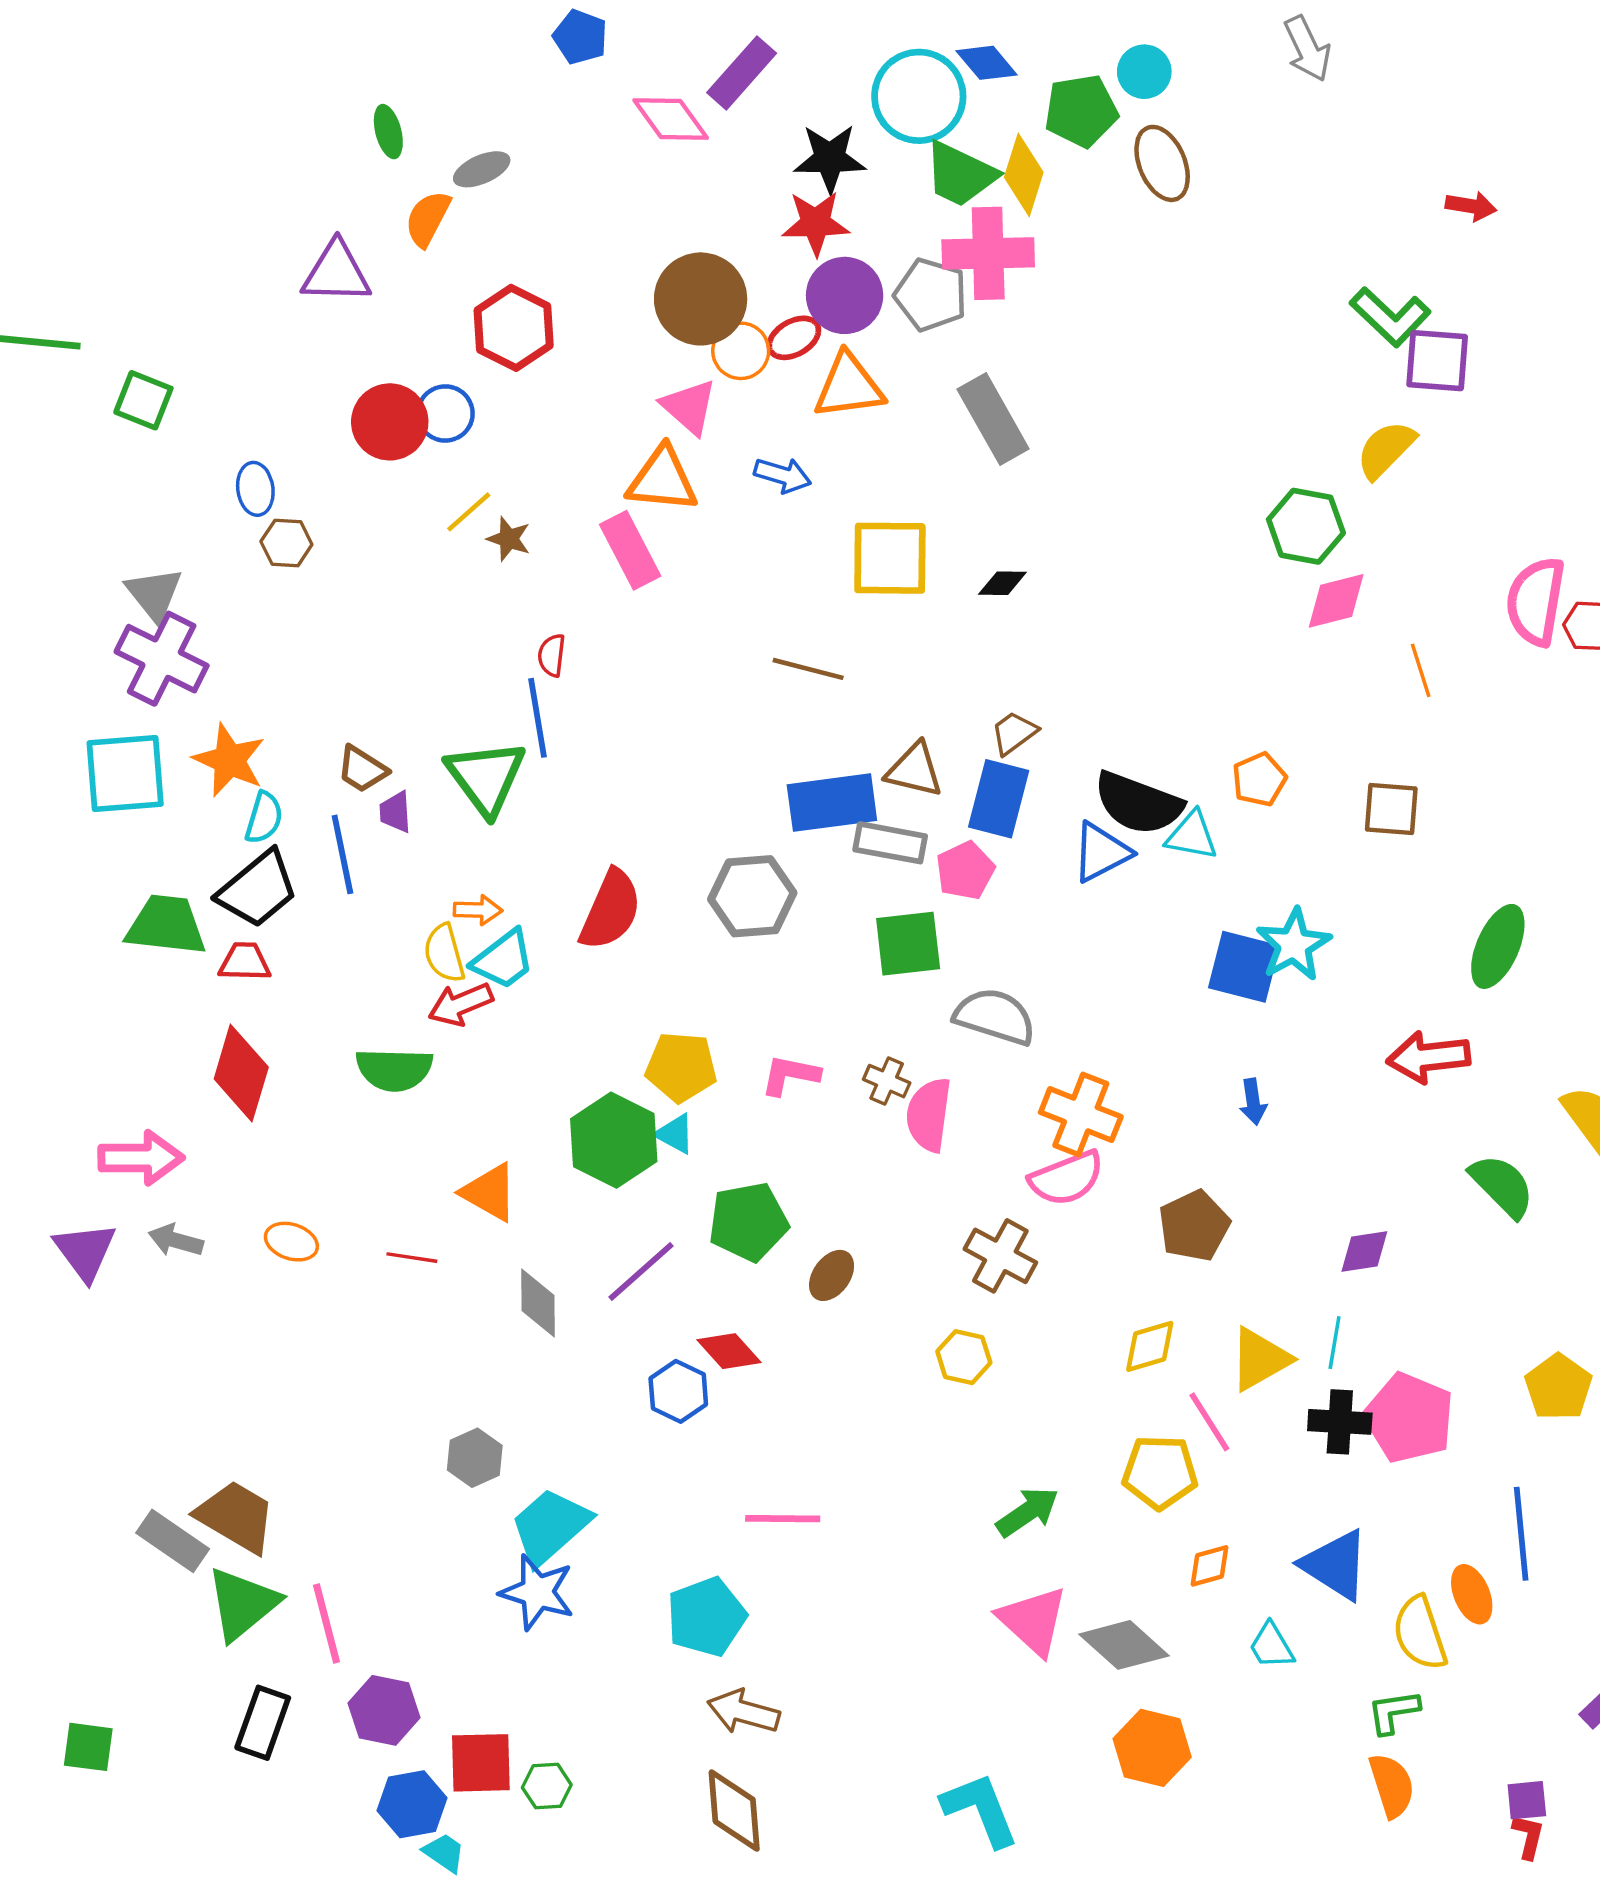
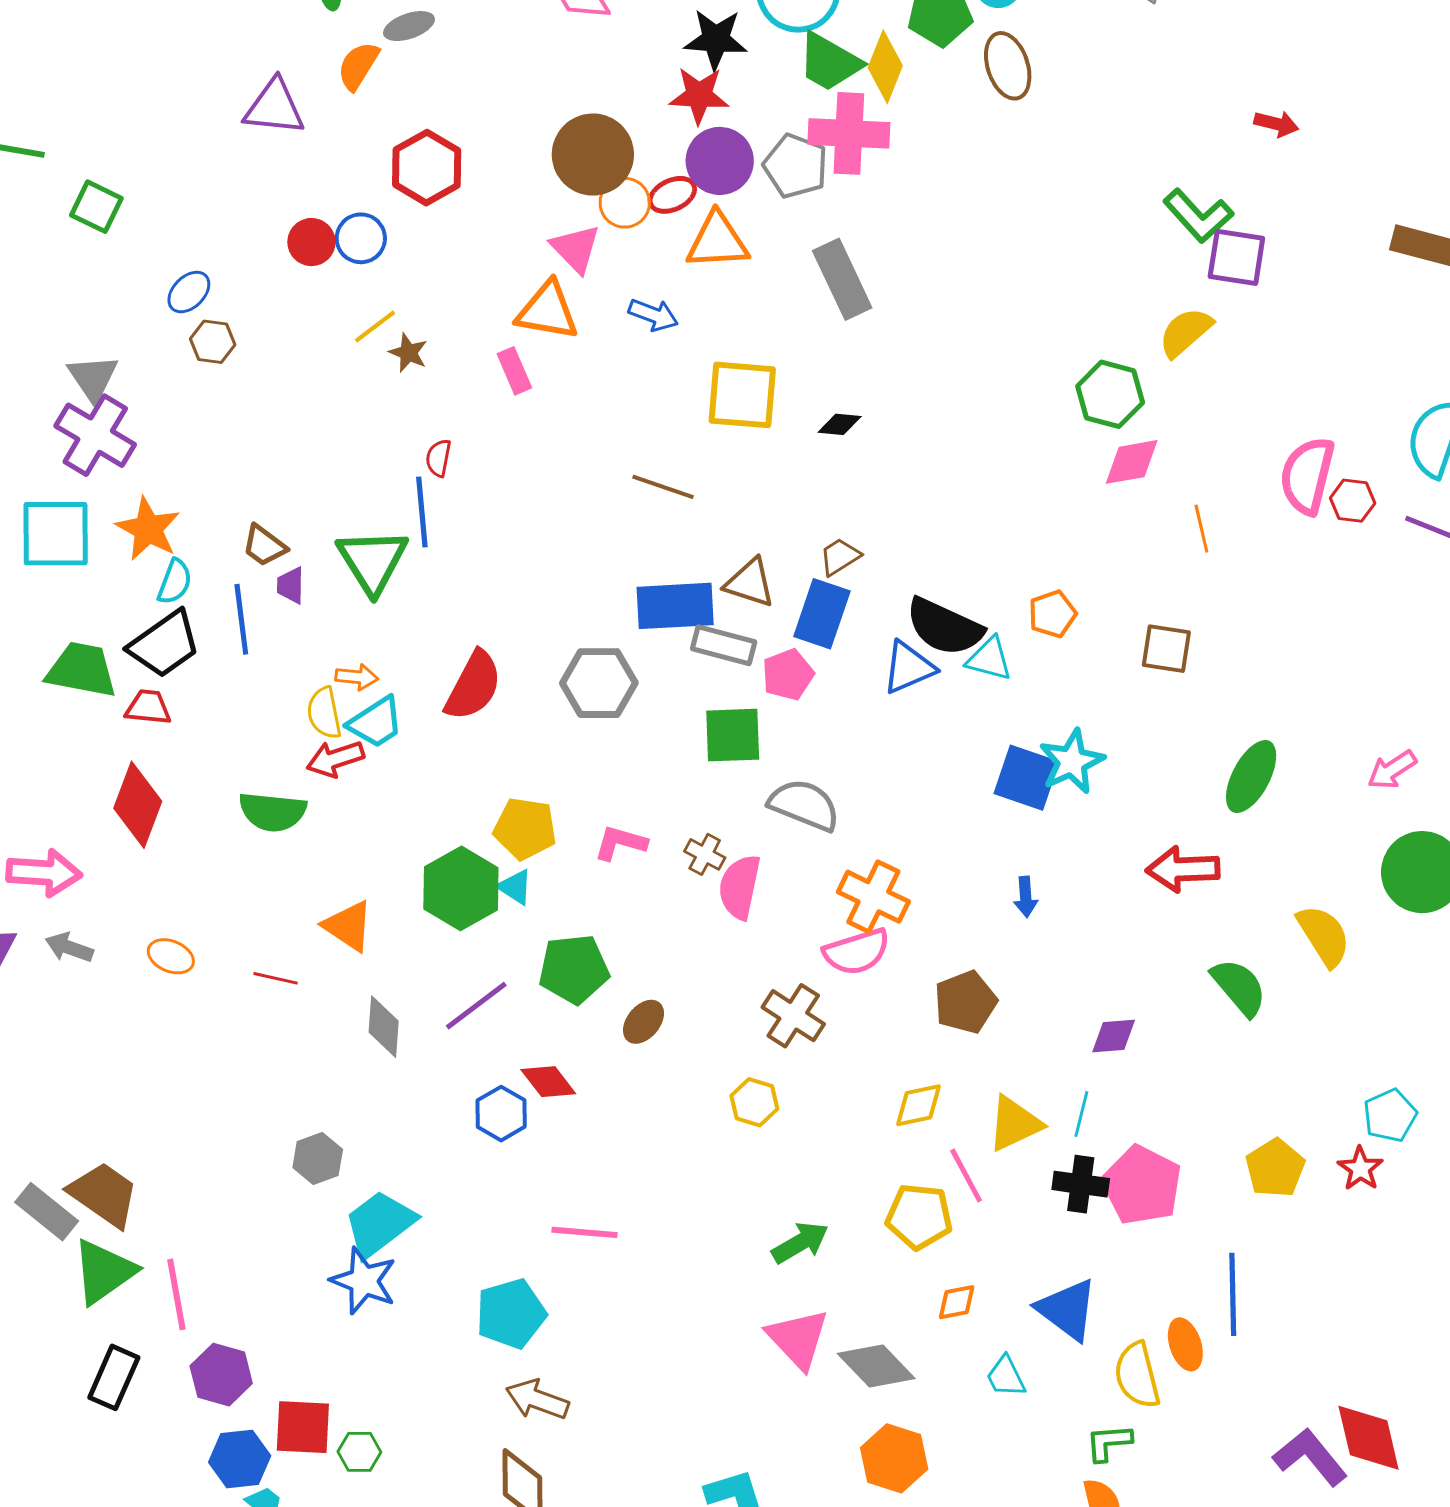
red circle: (390, 422) -> (311, 242), size x0.7
blue ellipse: (255, 489) -> (189, 292), turned 48
pink rectangle: (630, 550) -> (514, 371), size x0.7

